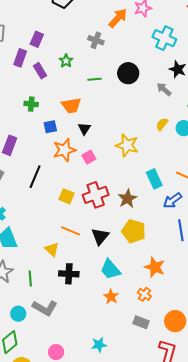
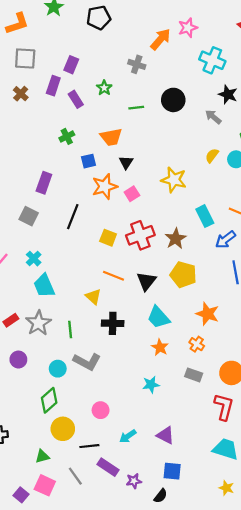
green cross: (31, 104) -> (67, 136), turned -32
cyan star: (99, 345) -> (151, 384), moved

